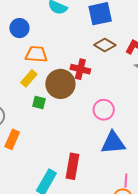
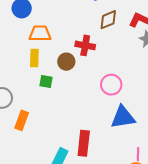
brown diamond: (105, 45) -> (108, 20), turned -50
yellow rectangle: (29, 78) -> (34, 58), turned -36
brown circle: (60, 84) -> (66, 62), size x0.6

